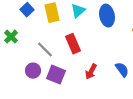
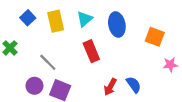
red rectangle: (73, 44) -> (91, 51), moved
red arrow: (91, 72) -> (110, 87), moved

